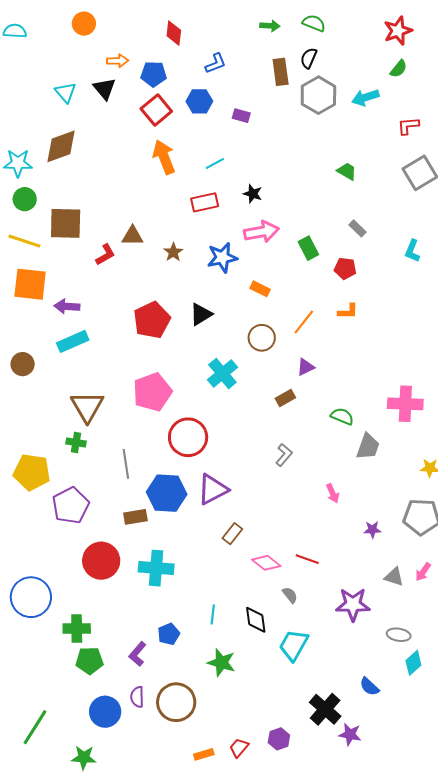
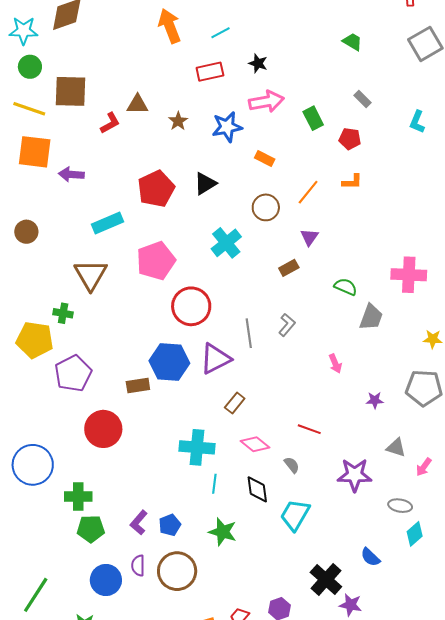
cyan rectangle: (73, 341) -> (108, 223), moved
purple triangle: (306, 367) -> (309, 237), turned -30
green cross: (76, 442) -> (63, 313), moved
gray line: (126, 464) -> (249, 333), moved
pink diamond: (266, 563) -> (255, 444), moved
cyan cross: (156, 568) -> (197, 447), moved
pink arrow: (423, 572) -> (424, 467), moved
blue pentagon: (169, 634) -> (170, 525), moved

